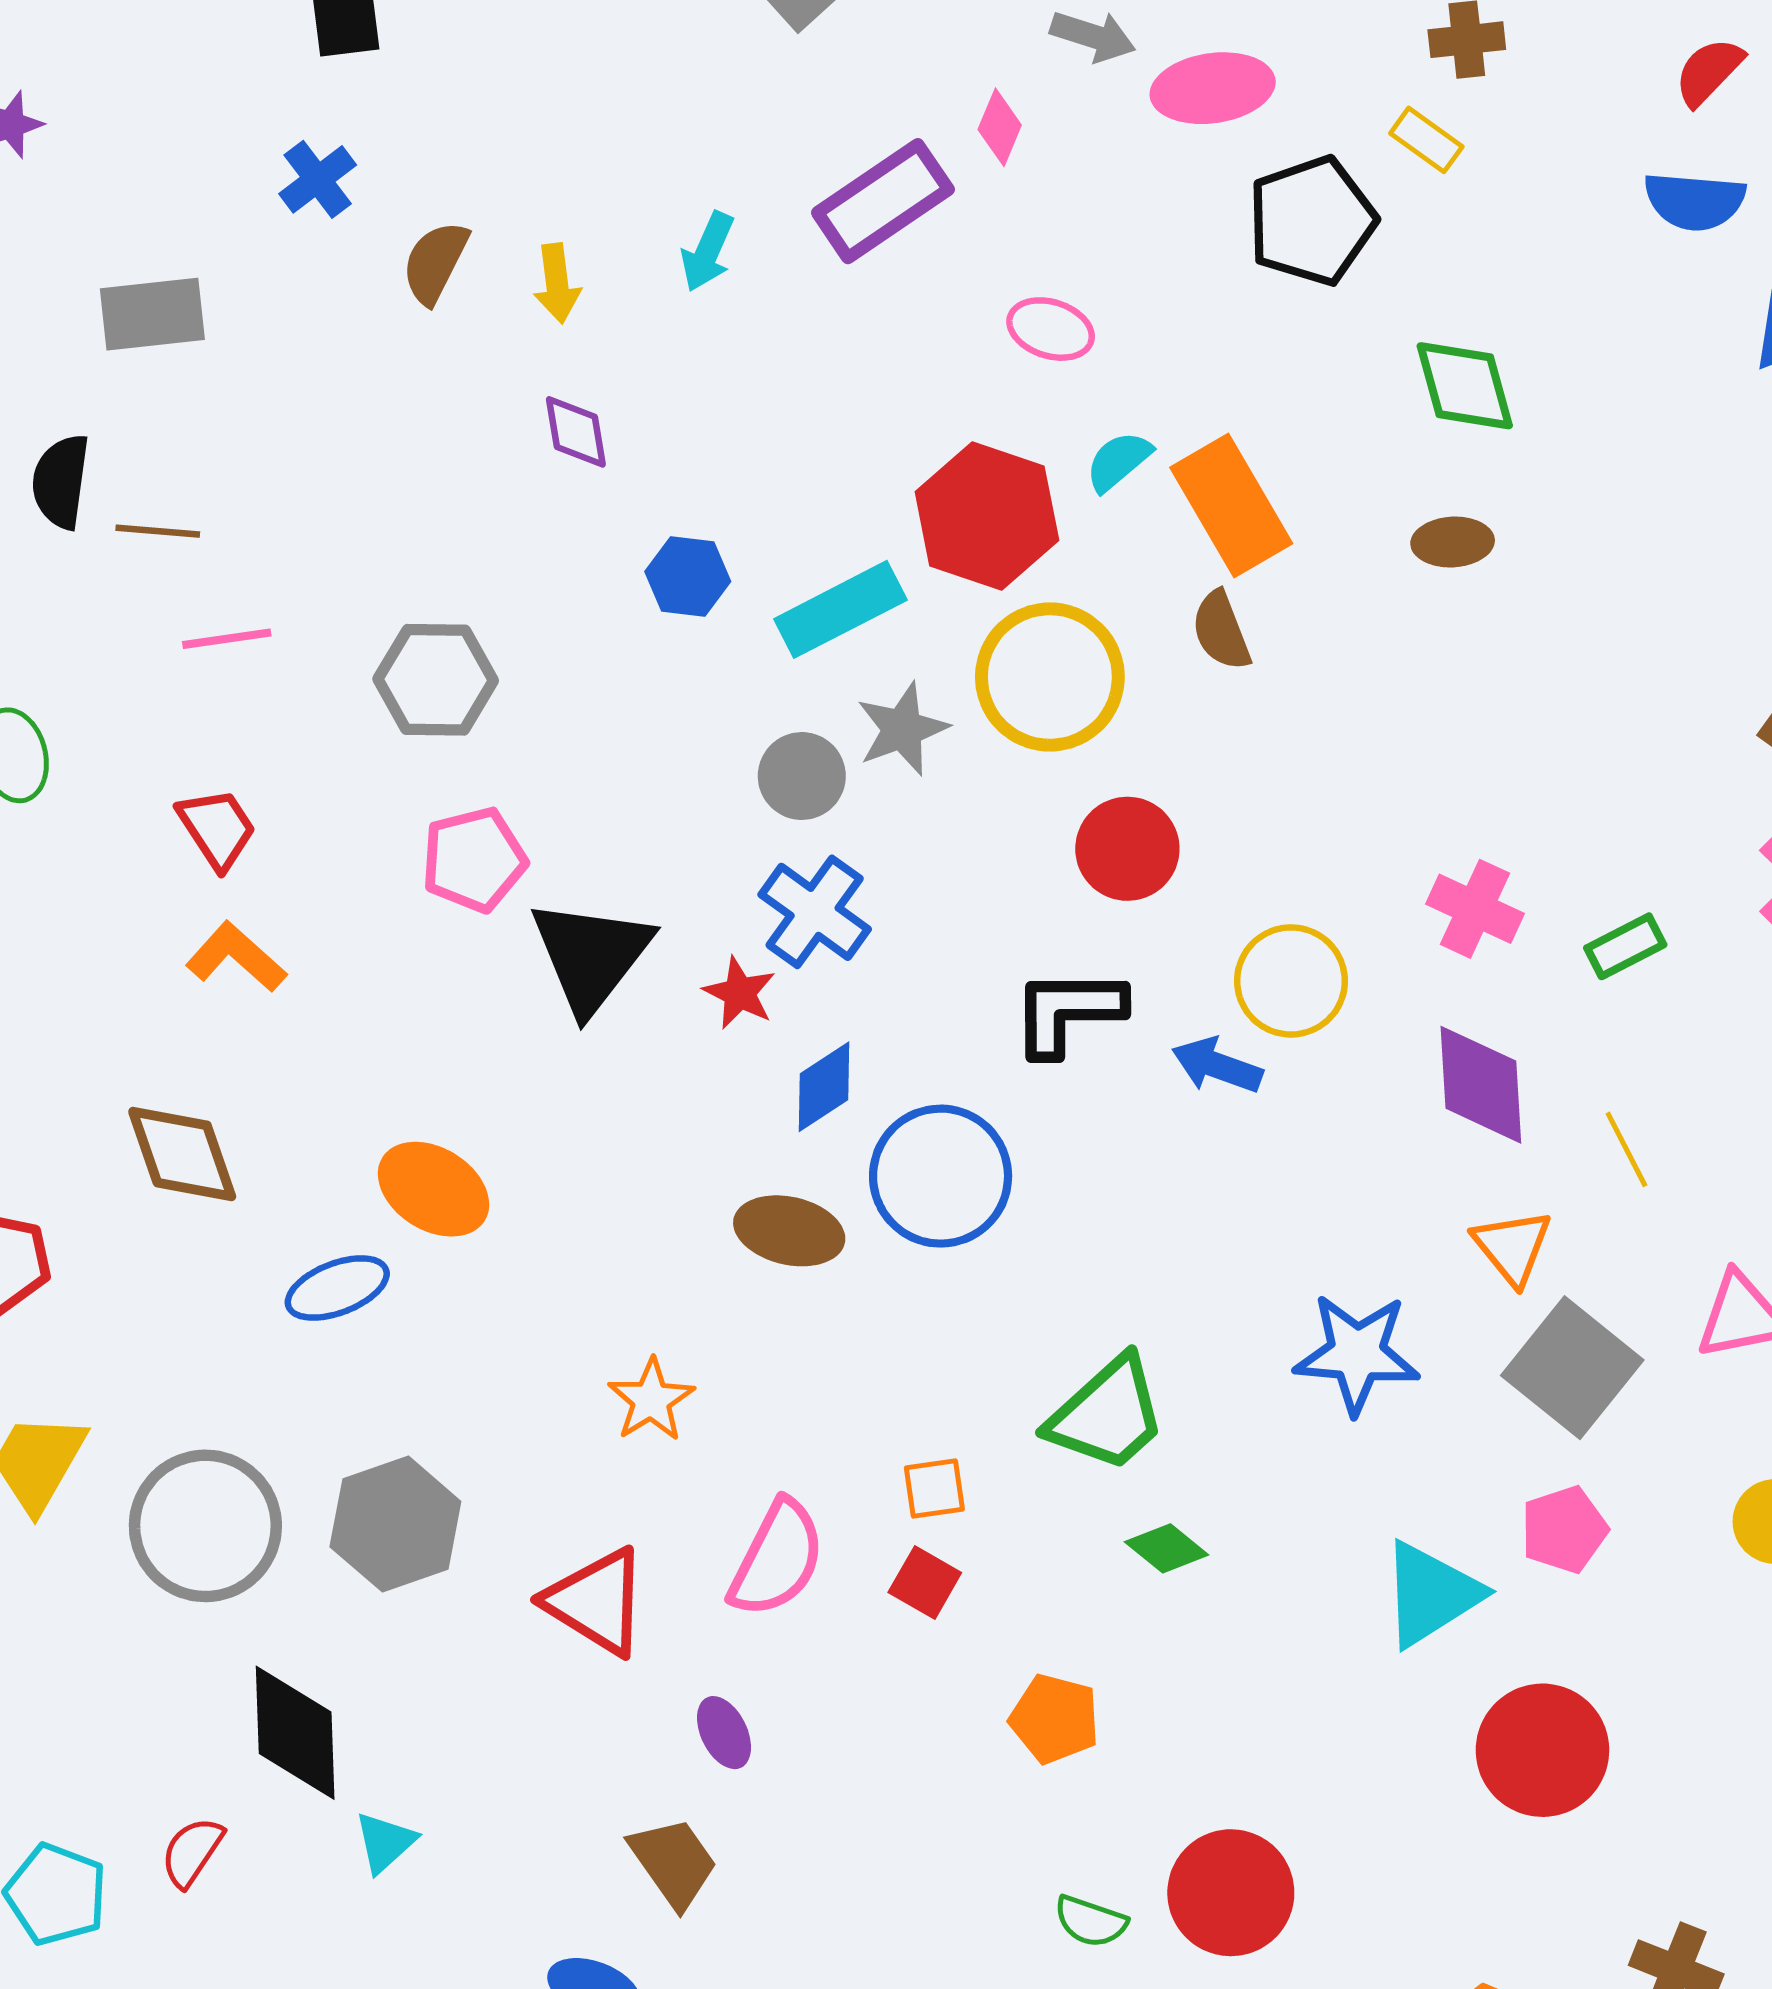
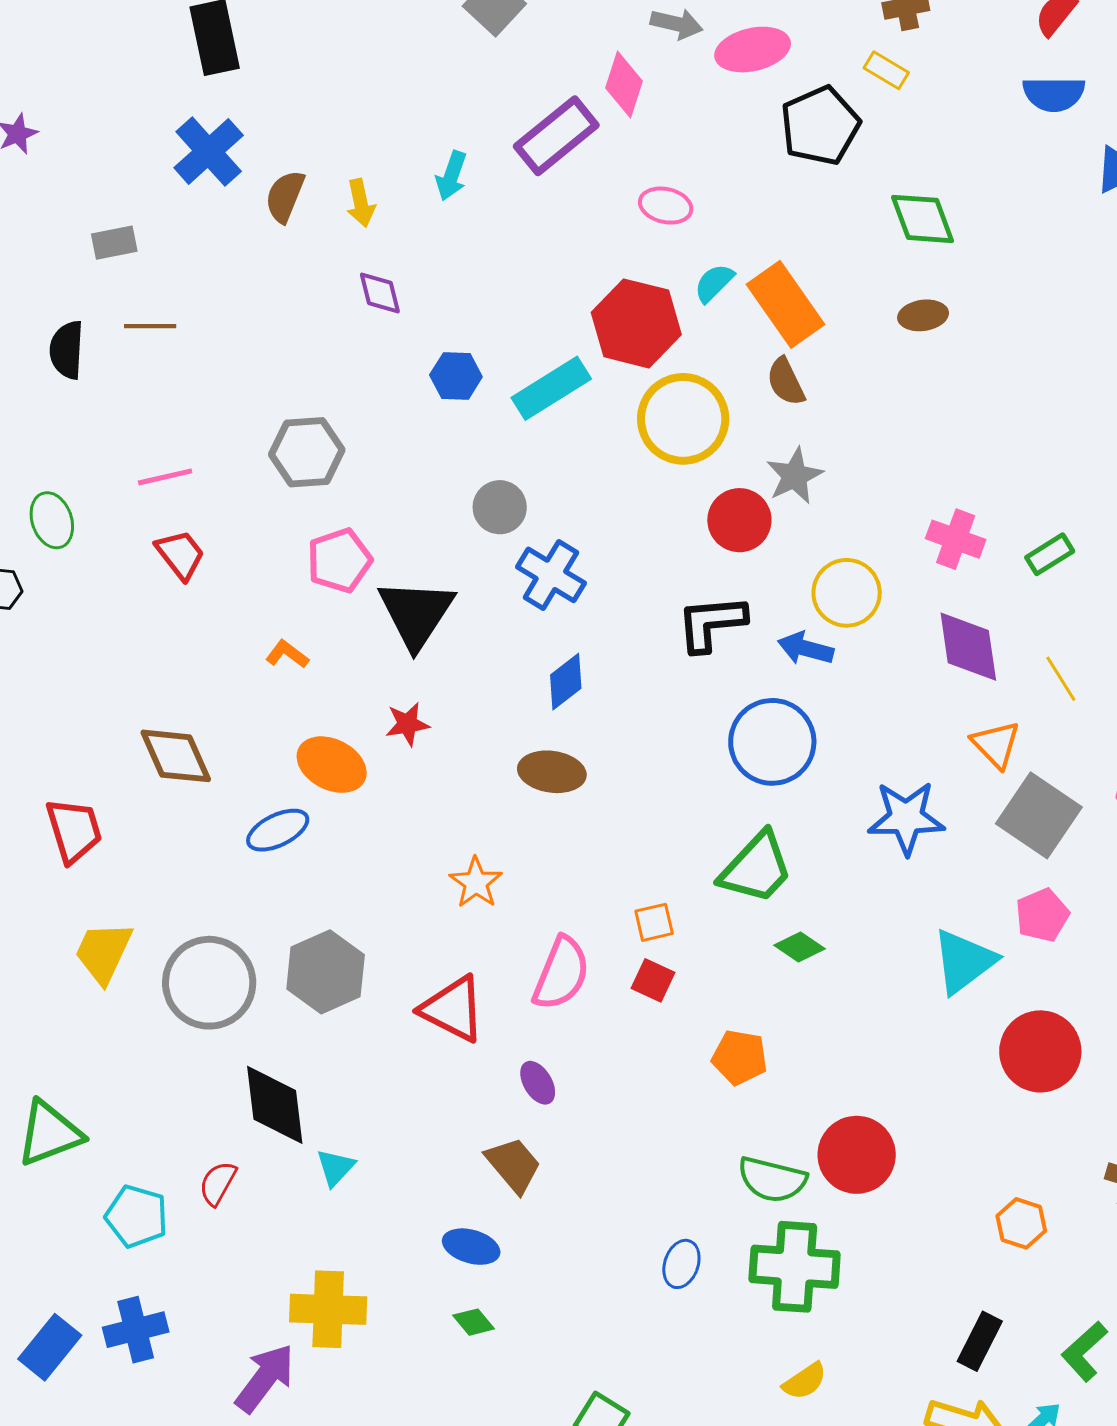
pink diamond: (1000, 127) -> (624, 84), size x1.4
blue cross: (318, 179) -> (209, 152), size x1.5
gray rectangle: (152, 314) -> (114, 243), size x0.7
brown line: (158, 531) -> (150, 326), moved
pink line: (227, 639) -> (165, 477), moved
gray star: (902, 729) -> (795, 476), moved
gray circle: (802, 776) -> (500, 507), moved
orange L-shape: (236, 957) -> (287, 654), moved, size x0.7
red star: (740, 993) -> (407, 724), moved, turned -30
blue circle: (941, 1176) -> (772, 742), moved
green semicircle: (1091, 1921) -> (772, 1180), size x1.5

